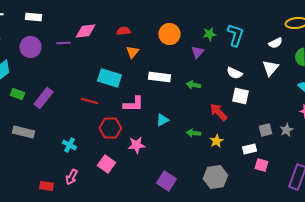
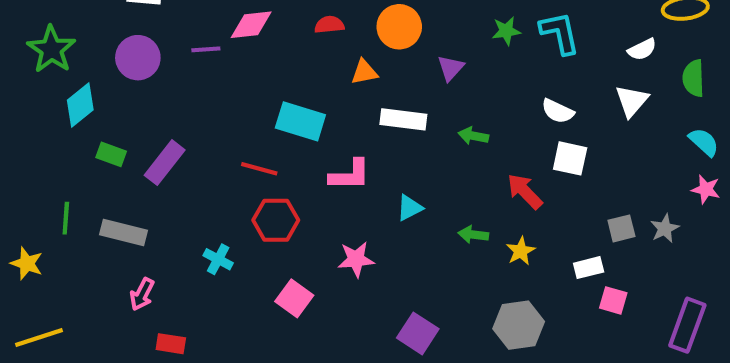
orange circle: (169, 34) -> (399, 27), moved
cyan L-shape: (235, 35) -> (560, 33), turned -30
orange triangle: (132, 52) -> (364, 72), moved, turned 40
purple triangle: (197, 52) -> (451, 68), moved
red hexagon: (110, 128) -> (276, 220), moved
pink arrow: (71, 177) -> (142, 294), moved

